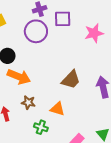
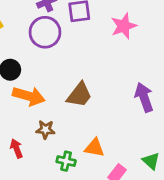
brown trapezoid: (71, 80) -> (79, 95), moved
orange triangle: (57, 109) -> (94, 148), moved

